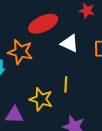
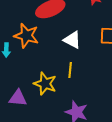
white triangle: (70, 43) -> (72, 40), moved

